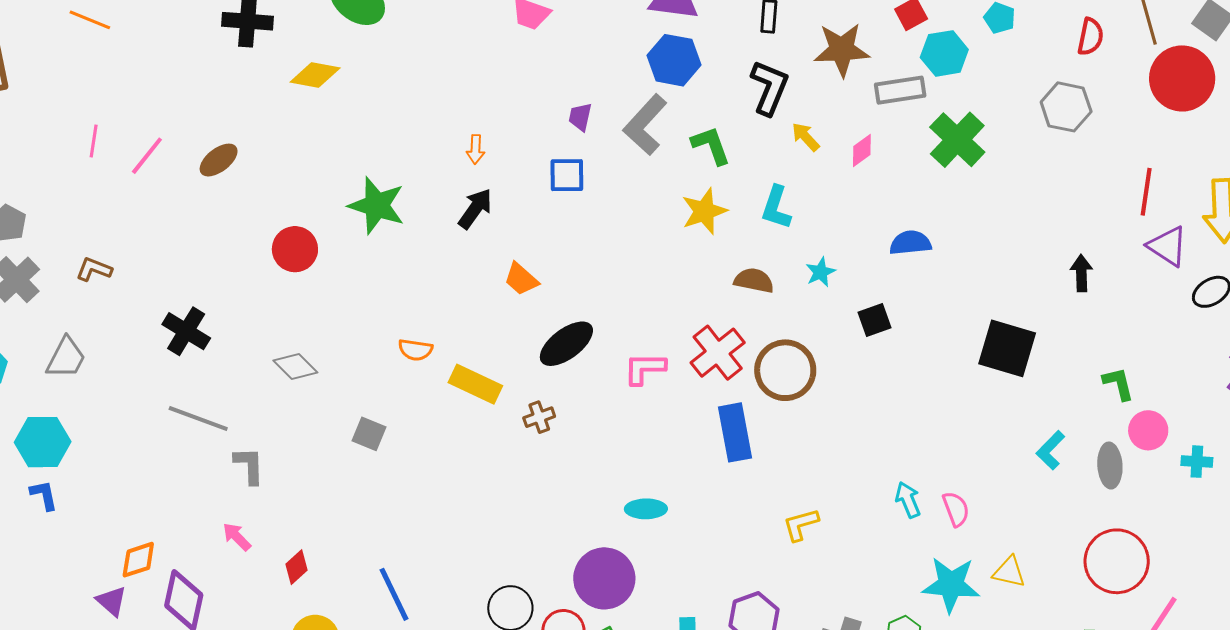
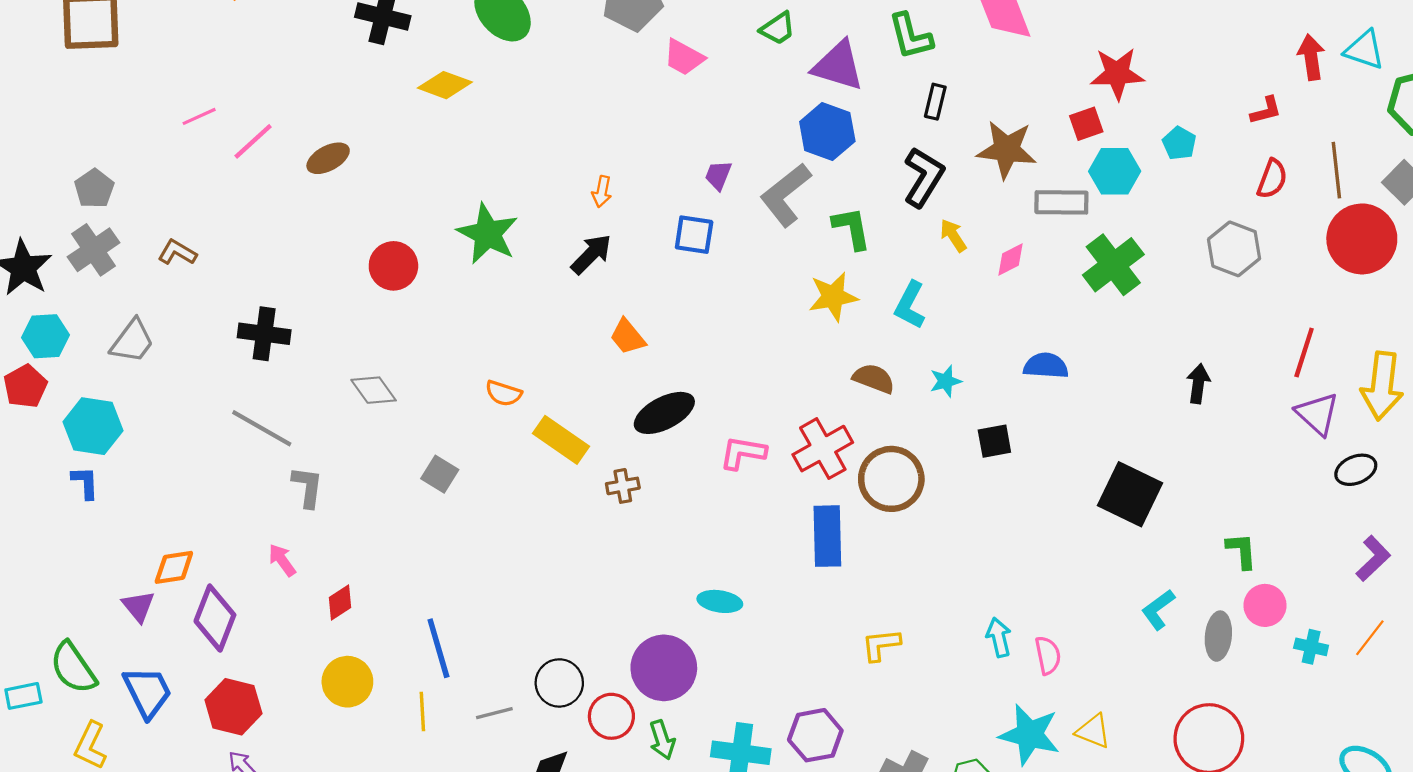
pink line: (94, 141) -> (199, 116), turned 48
black arrow: (1081, 273) -> (1198, 384), moved
black cross: (186, 331) -> (264, 334), turned -33

